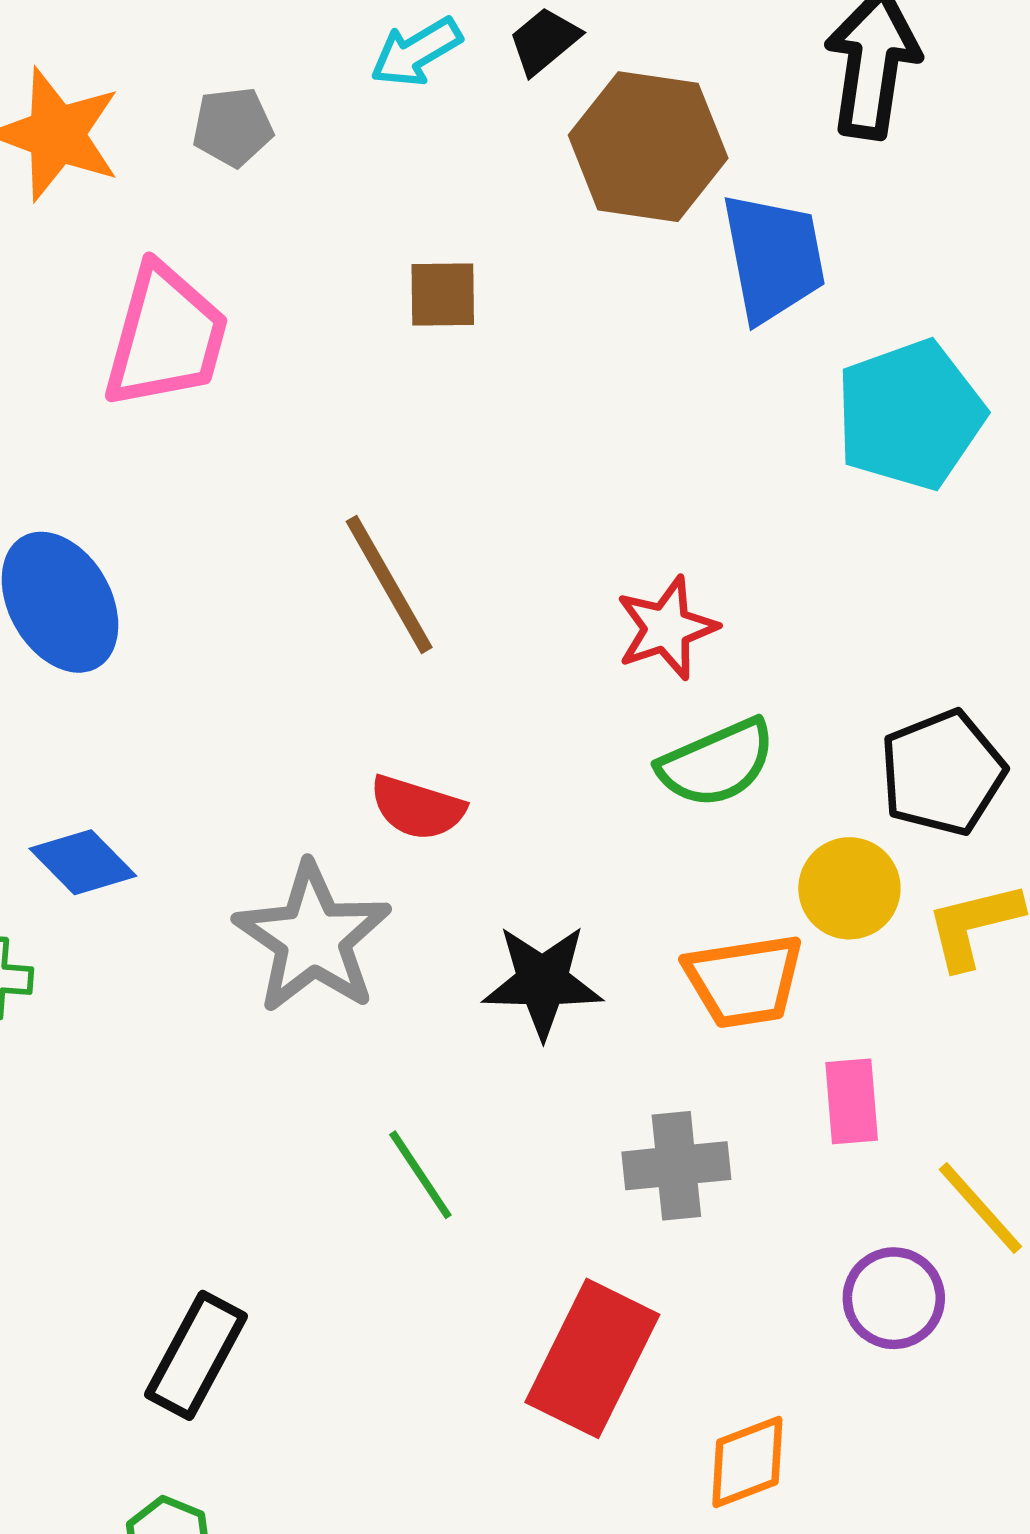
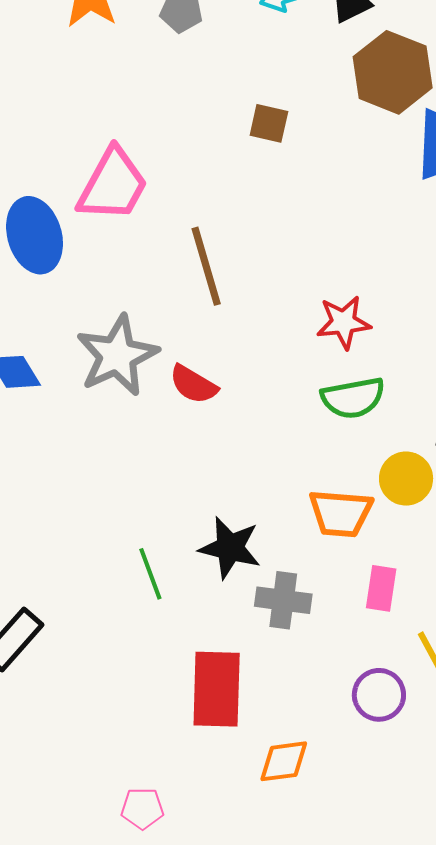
pink trapezoid: (166, 337) -> (113, 185), moved
gray star: (313, 938) -> (117, 356), moved
black star: (542, 982) -> (230, 548), moved
red rectangle: (592, 1358) -> (217, 689), turned -38

